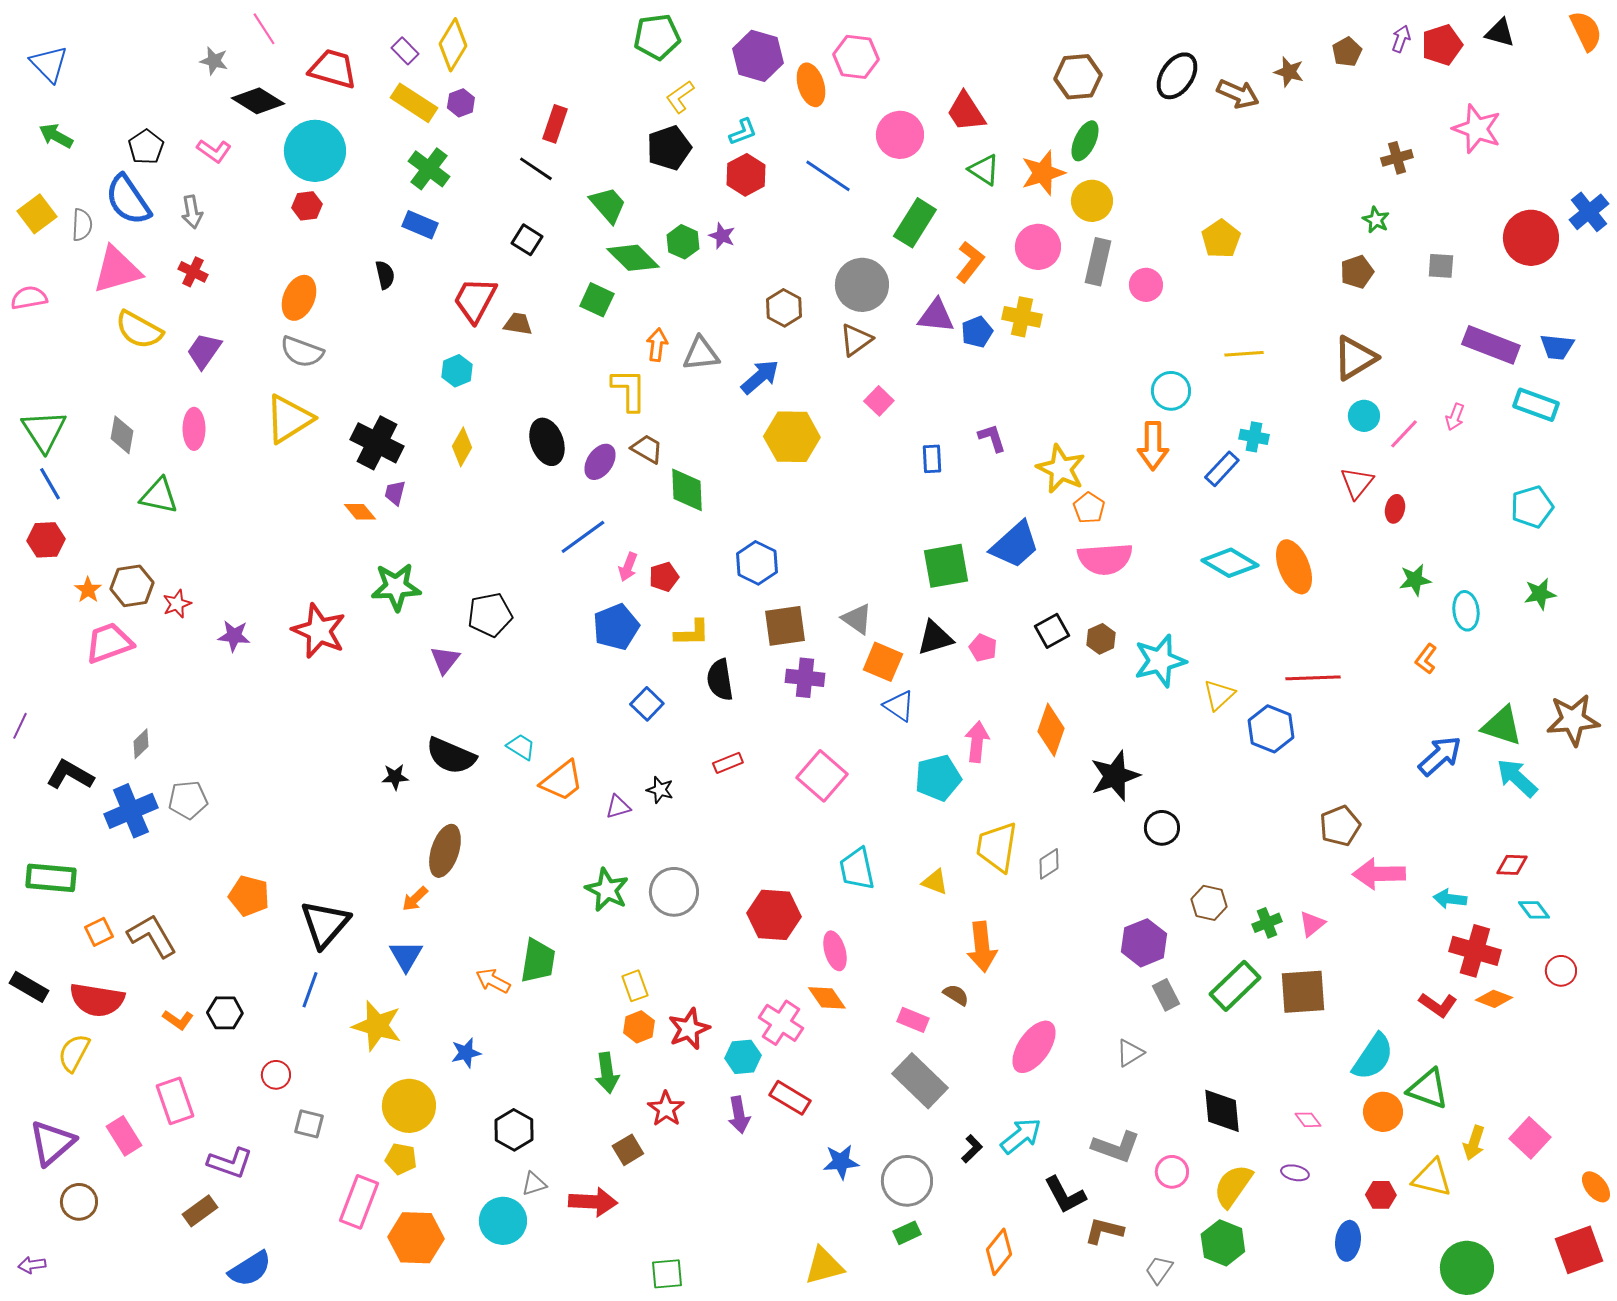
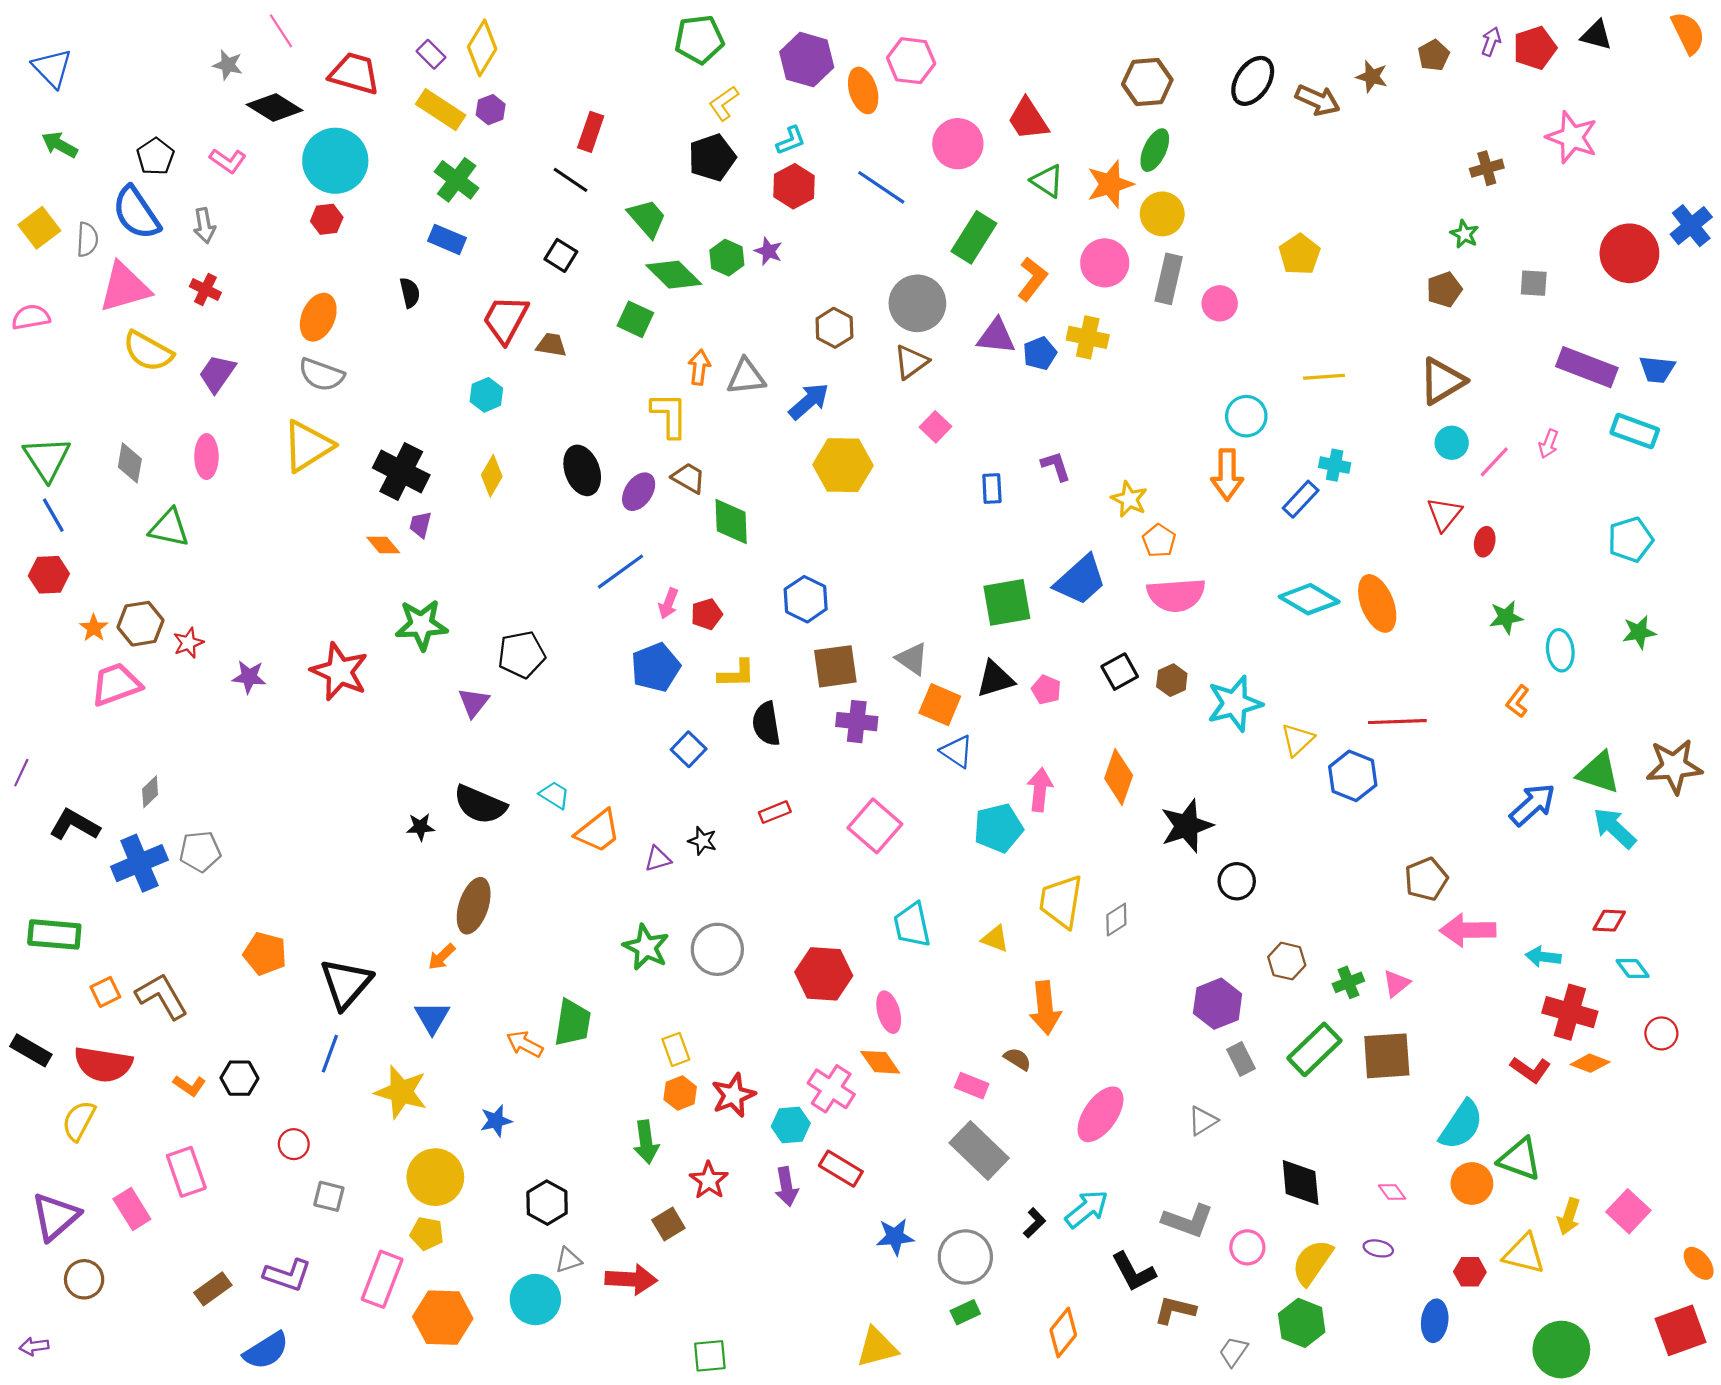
yellow star: (1061, 469) -> (1129, 499), size x0.7
purple L-shape: (230, 1163) -> (287, 1275), moved

